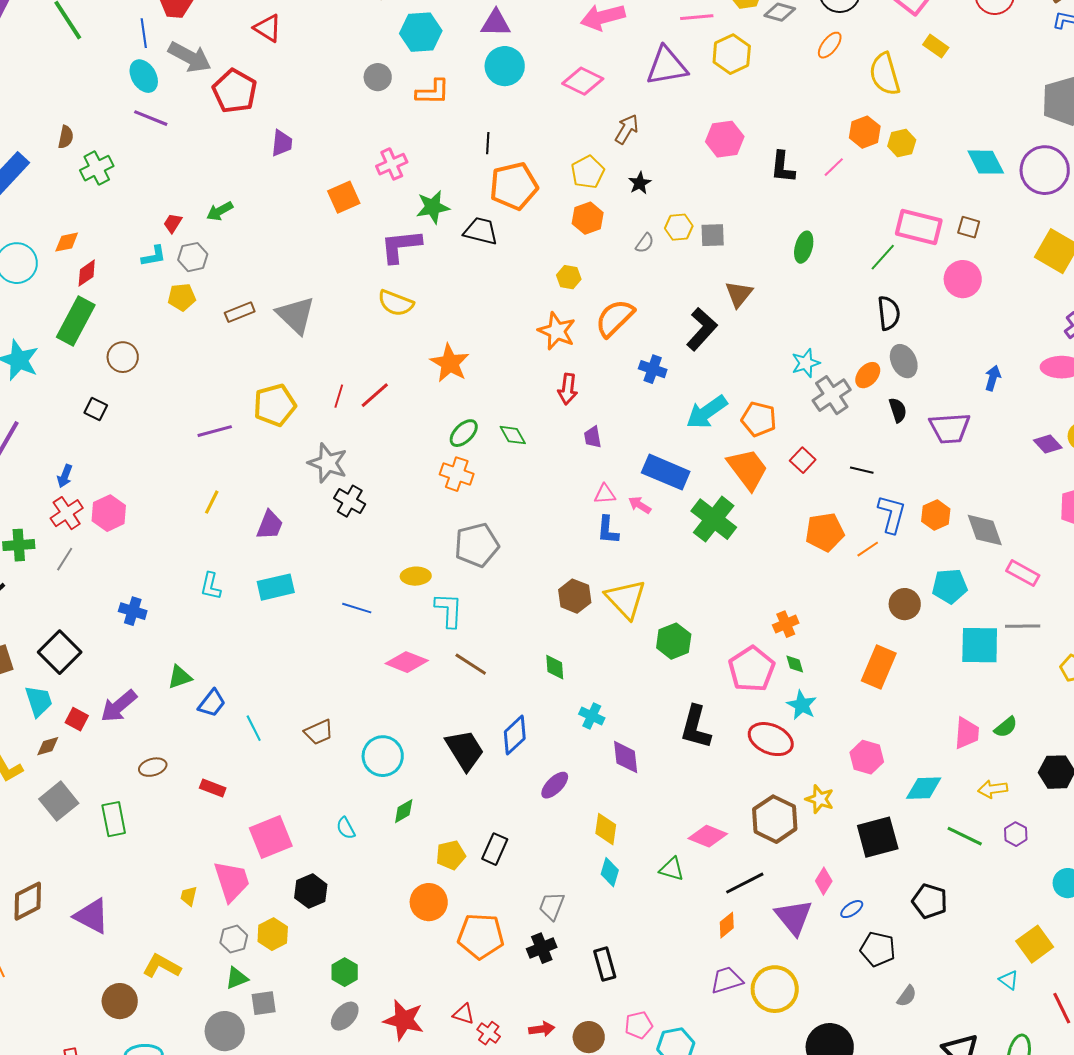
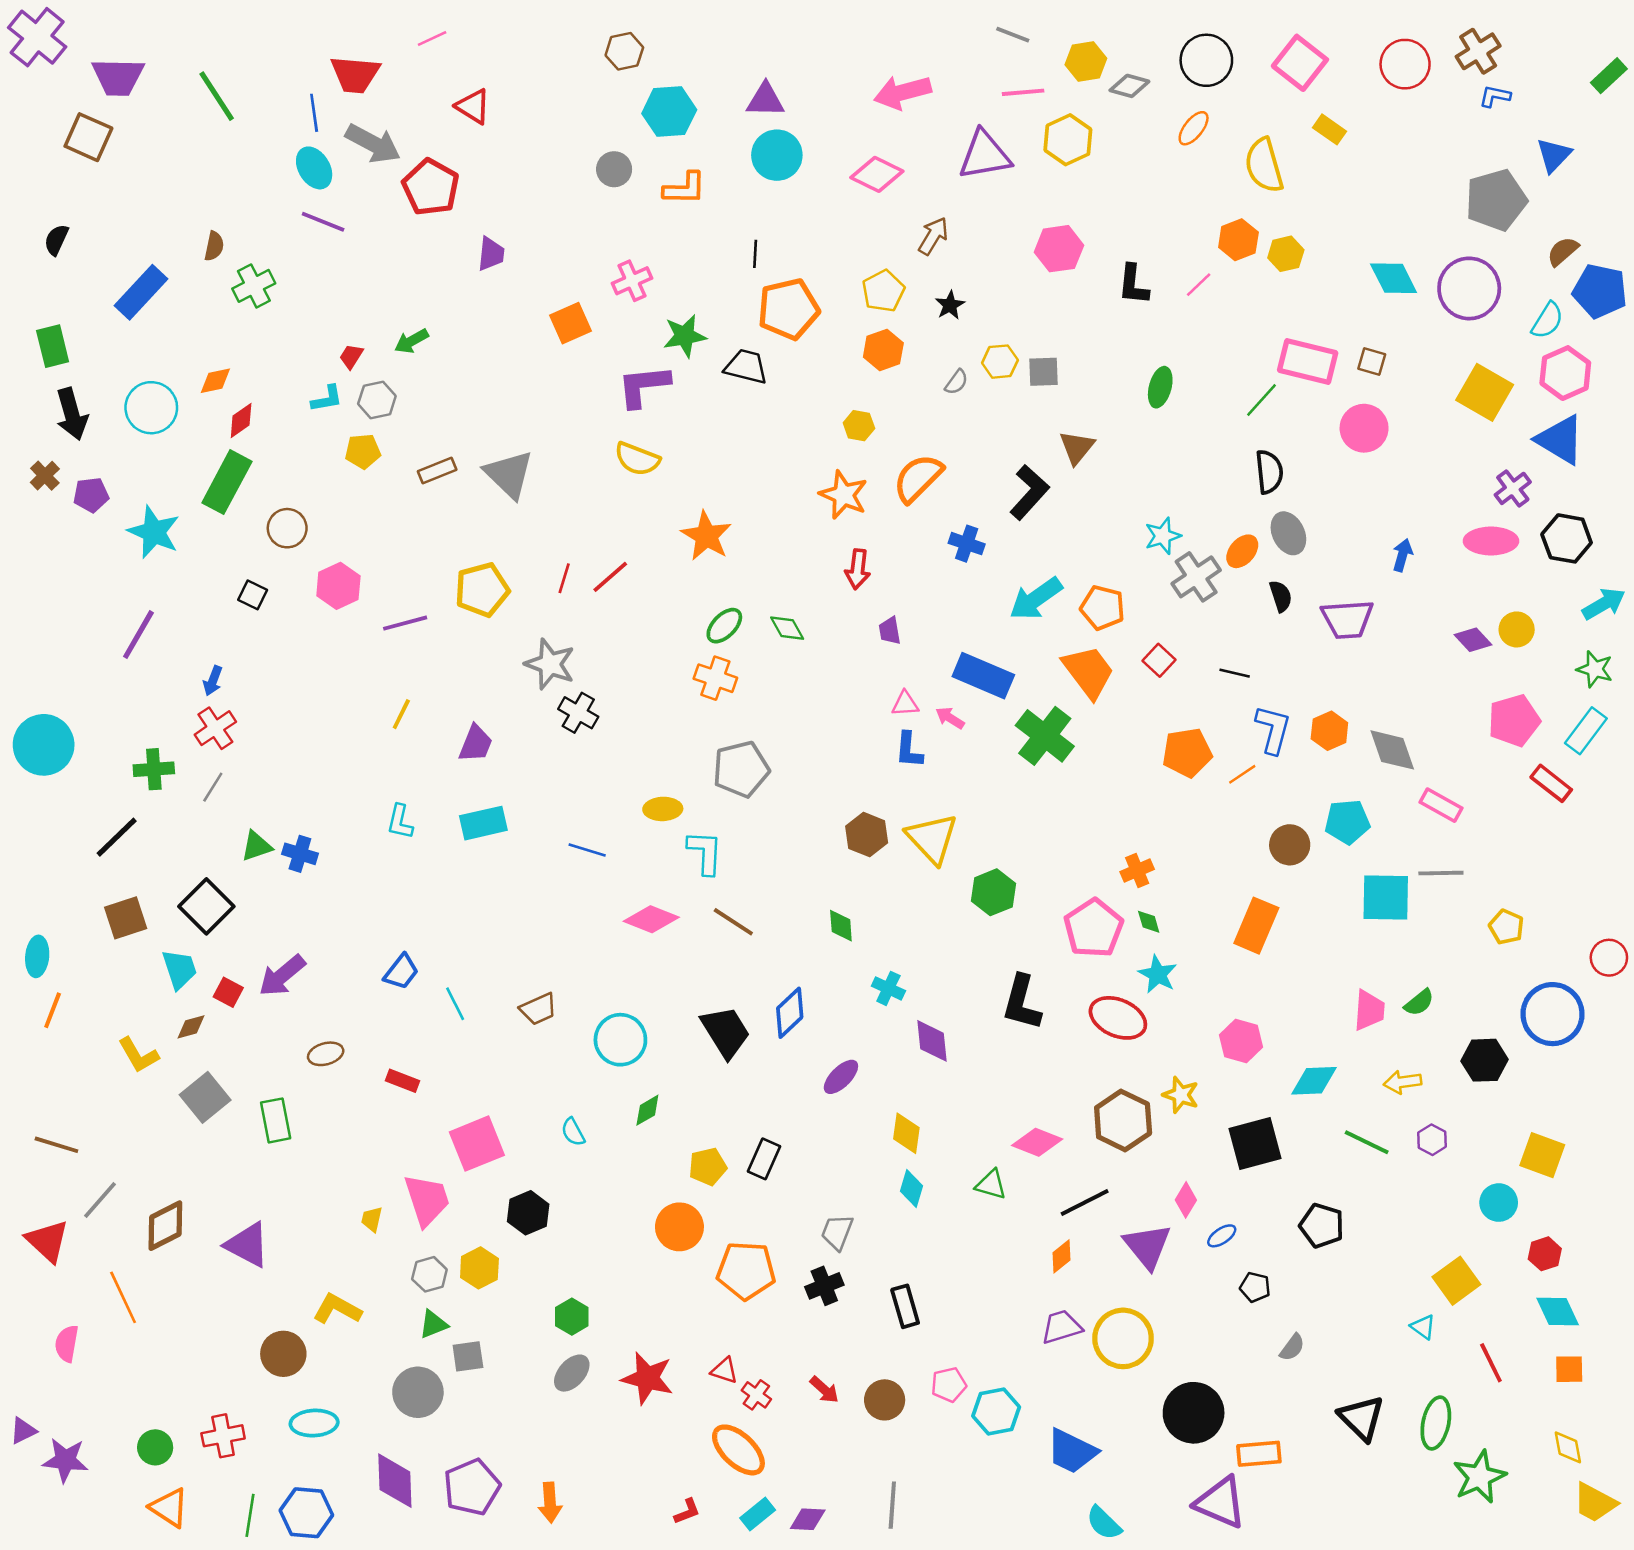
pink hexagon: (109, 513) -> (338, 586), moved
green triangle: (180, 677) -> (256, 846), moved
black pentagon: (878, 949) -> (1255, 1287), size x0.7
red arrow: (542, 1029) -> (824, 1390), turned 50

